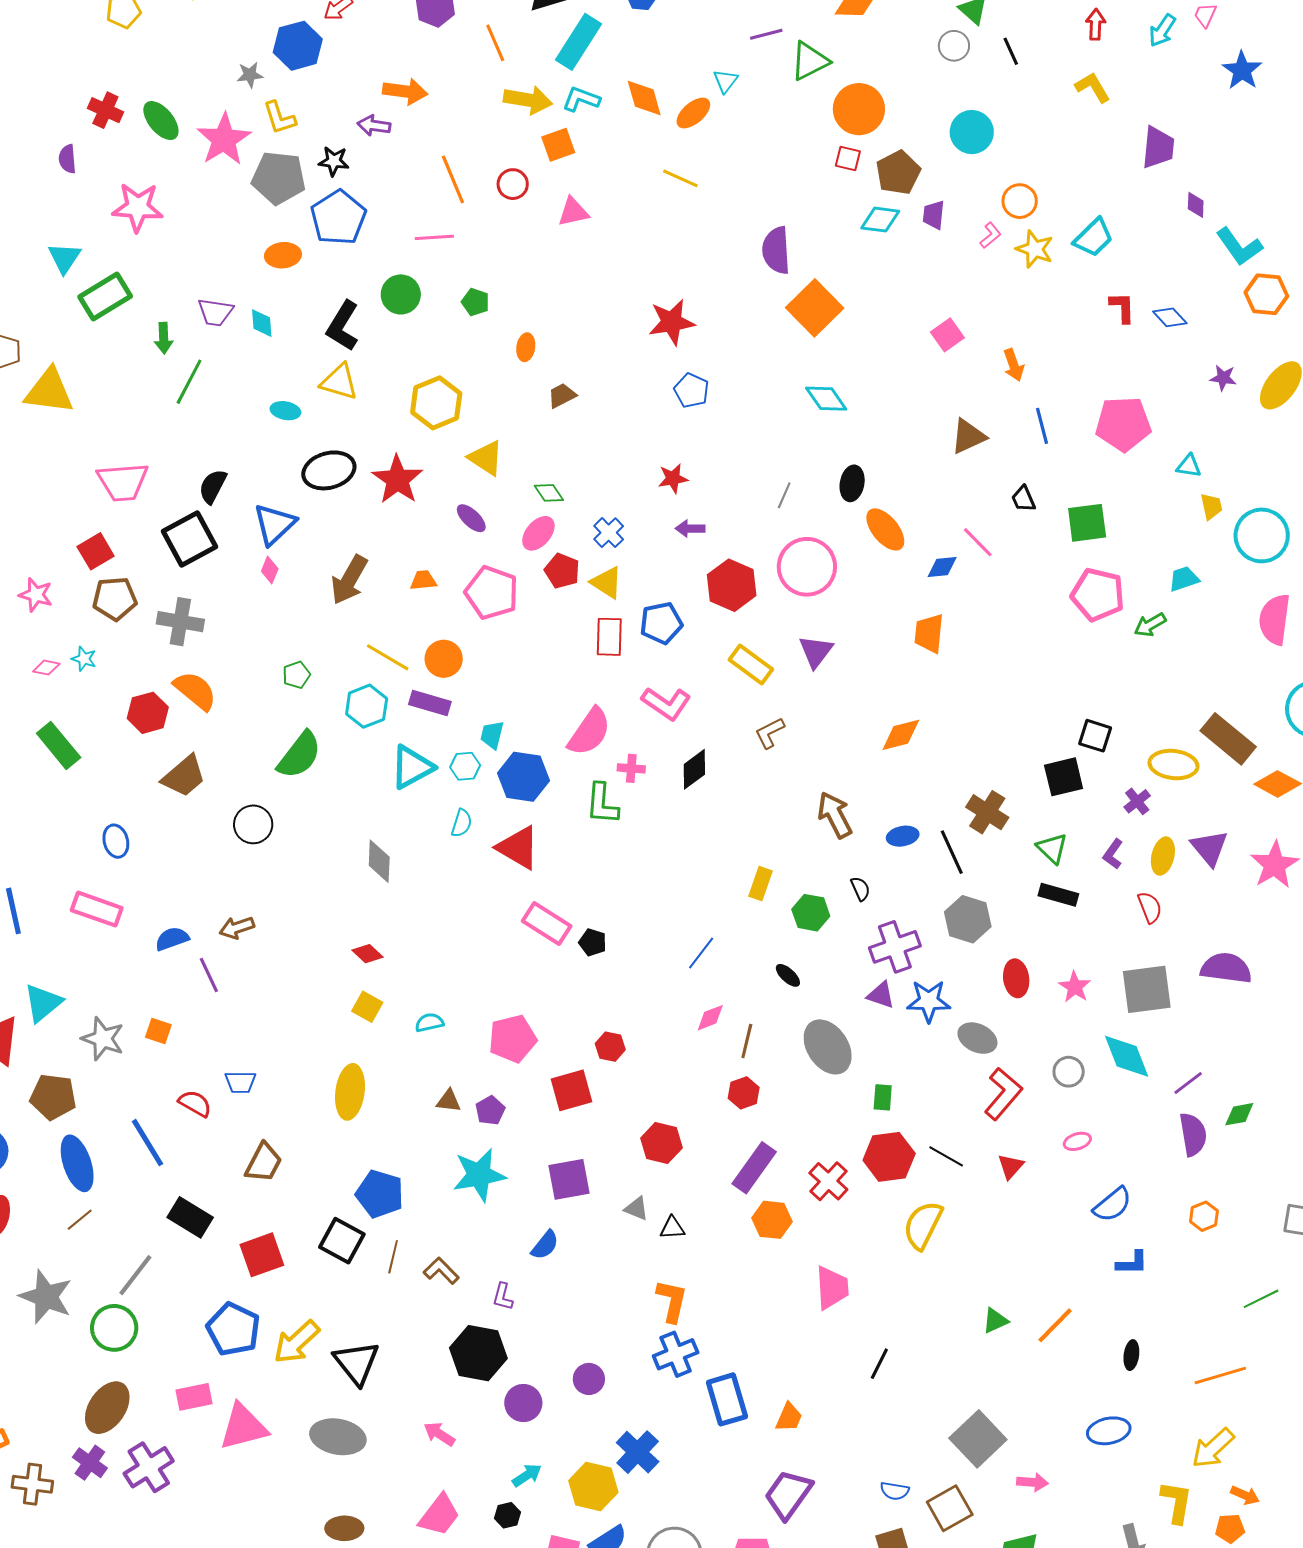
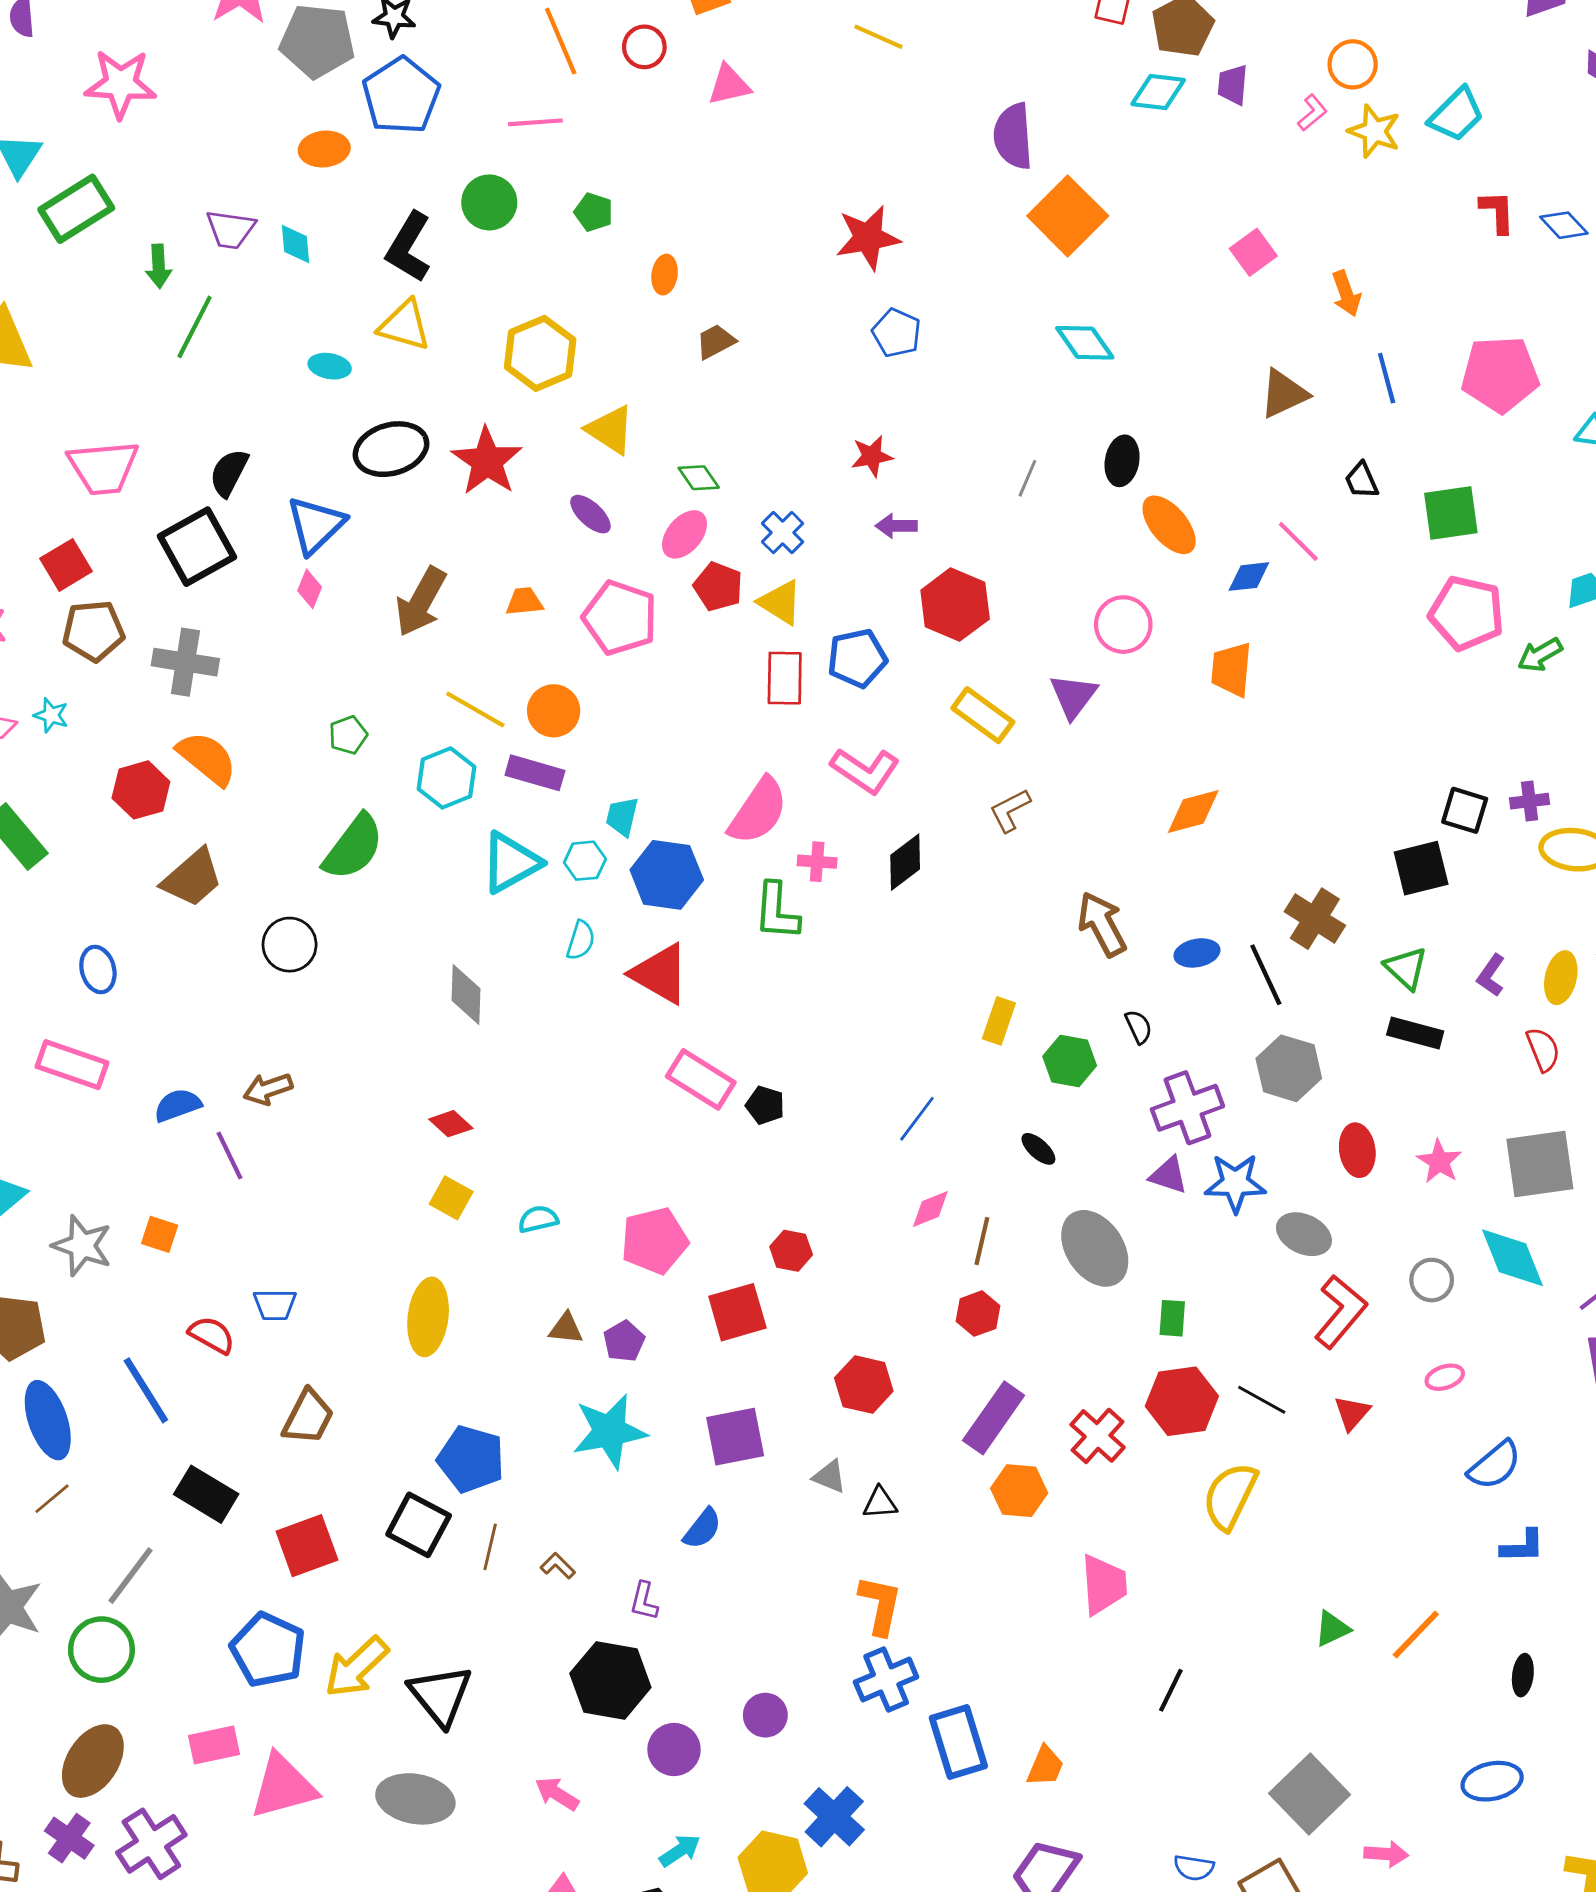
pink circle: (807, 567) -> (1123, 625), moved, size x0.7
purple cross: (1137, 801) -> (1529, 801), moved, turned 32
brown L-shape: (441, 1271) -> (558, 1566), size x0.7

